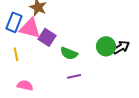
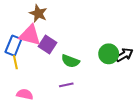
blue rectangle: (14, 22) -> (13, 46), moved
purple line: (74, 76) -> (66, 85), moved

